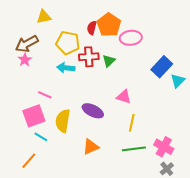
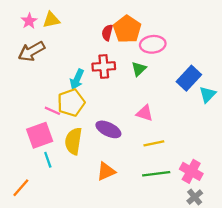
yellow pentagon: (68, 43) -> (71, 103), moved, turned -30
pink star: (25, 60) -> (29, 21), moved
green triangle: (109, 61) -> (139, 69), moved
cyan arrow: (66, 68) -> (77, 79), turned -72
yellow line: (132, 123) -> (154, 143), turned 66
cyan line: (41, 137) -> (48, 160), turned 40
orange line: (29, 161) -> (21, 188), moved

